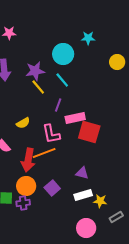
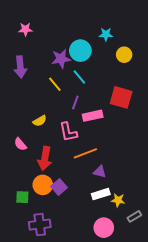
yellow circle: (117, 62) -> (124, 55), moved
purple star: (35, 71) -> (61, 59), moved
red square: (89, 132) -> (121, 97), moved
orange line: (44, 153) -> (85, 153), moved
purple square: (52, 188) -> (59, 187), moved
purple cross: (23, 203) -> (40, 225), moved, size x1.5

